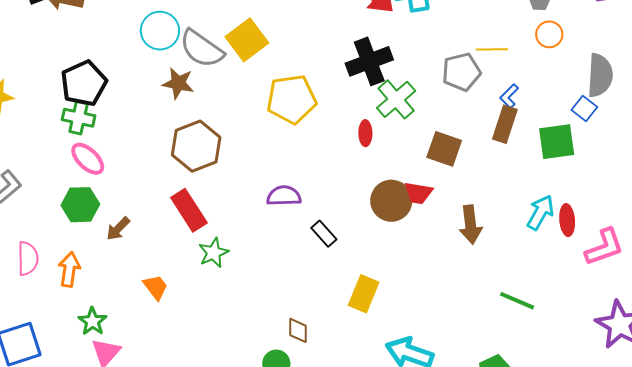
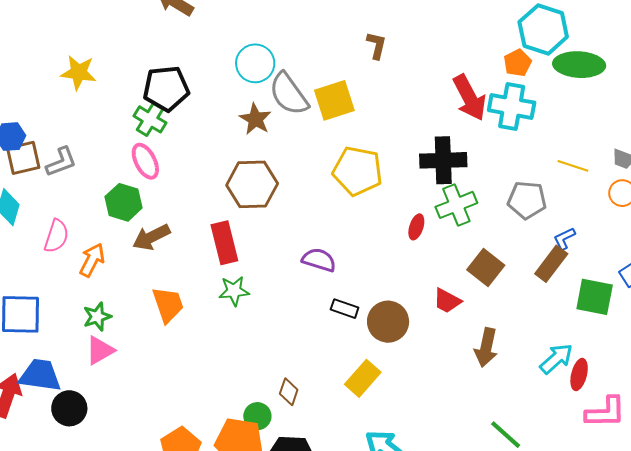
yellow line: (492, 49) -> (573, 166), moved
brown circle: (391, 201) -> (388, 322), moved
brown arrow: (118, 229) -> (151, 237), size x1.4
black rectangle: (324, 234) -> (345, 309), turned -48
orange trapezoid: (156, 287) -> (168, 305), size x1.4

